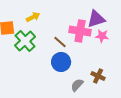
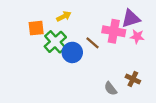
blue circle: (61, 62) -> (72, 52), moved
gray semicircle: (77, 85) -> (111, 89), turned -80

